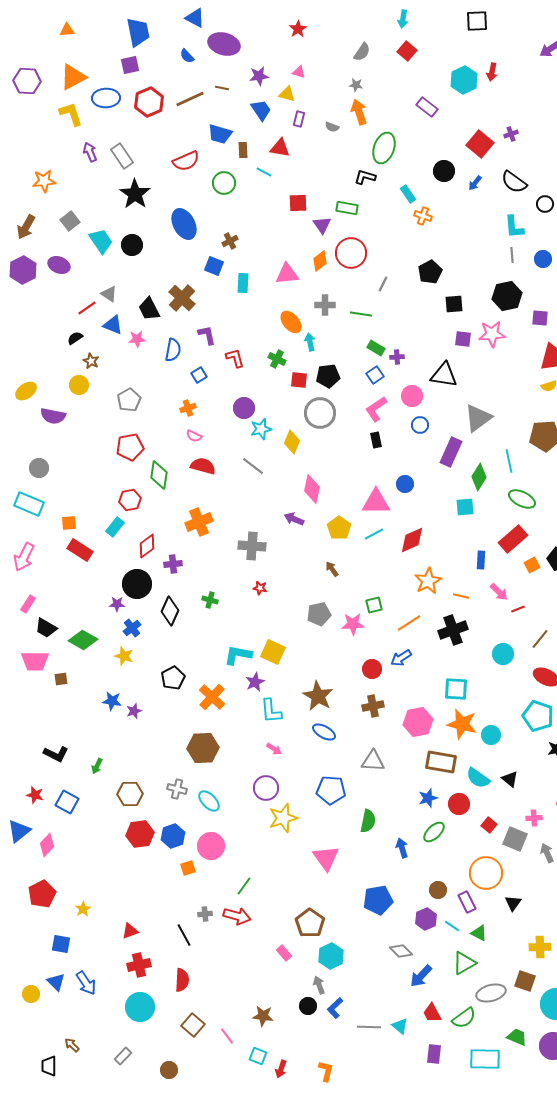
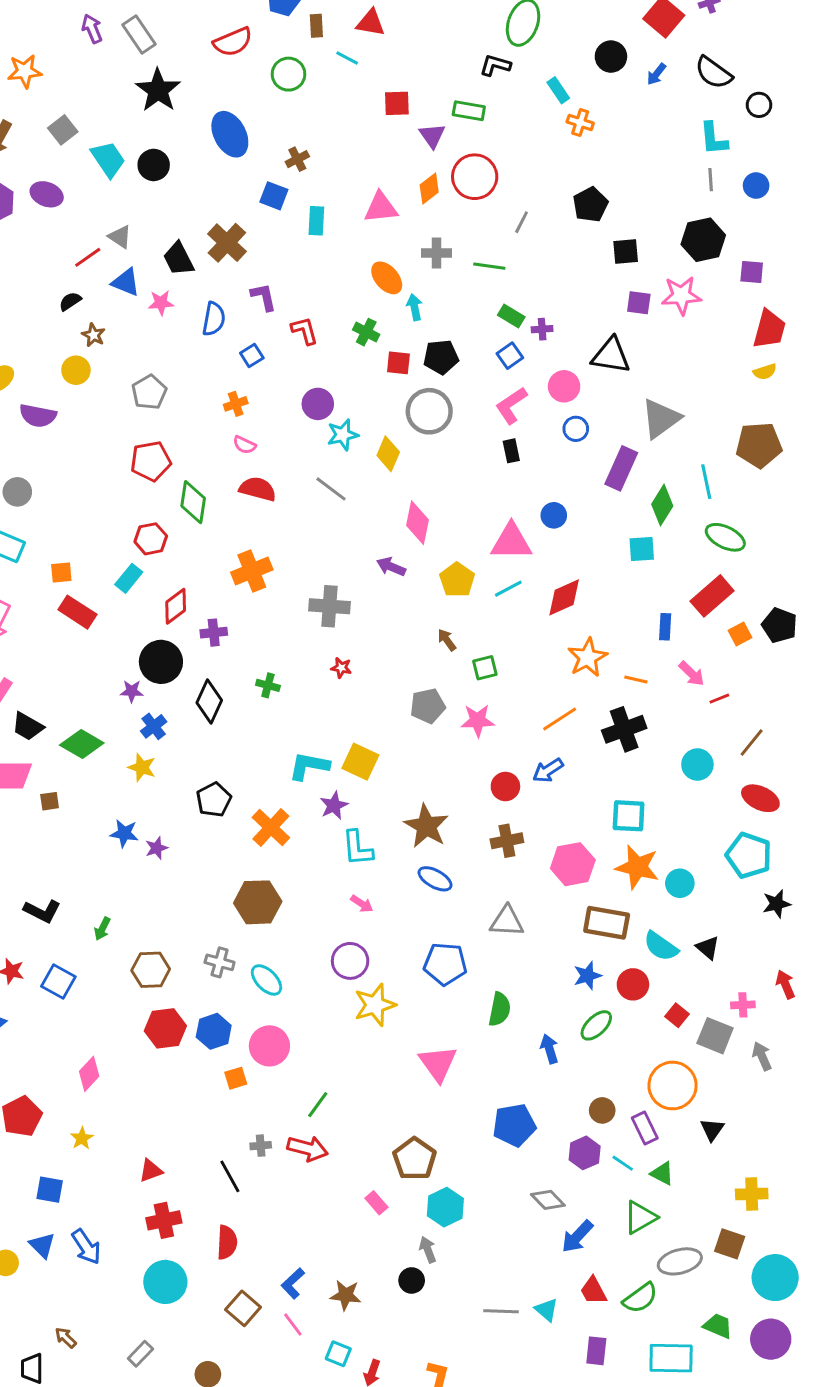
green square: (374, 605) -> (485, 668), moved
pink diamond: (47, 845) -> (89, 1074), moved
blue L-shape: (335, 1008) -> (293, 1283), moved

